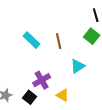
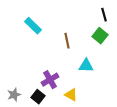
cyan rectangle: (32, 40) -> (33, 26), moved
cyan triangle: (78, 66) -> (86, 66), turned 35

